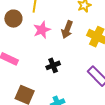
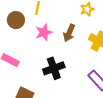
black cross: (53, 65) -> (54, 68), size x1.5

